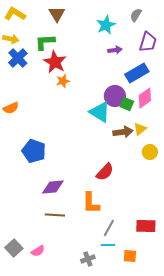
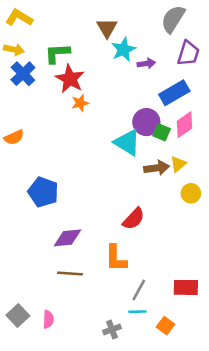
brown triangle: (57, 14) -> (107, 28), moved
gray semicircle: (136, 15) -> (173, 19), size x1.6
cyan star: (106, 25) -> (123, 50), moved
pink semicircle: (38, 251) -> (48, 319), turned -56
orange square: (130, 256) -> (165, 326), turned 32

